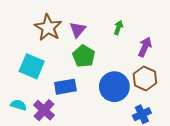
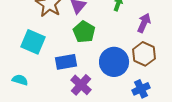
purple cross: (44, 110) -> (81, 85), moved

